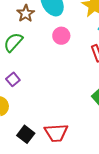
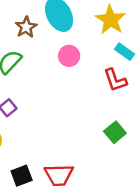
black square: (26, 134) -> (22, 176), turned 30

